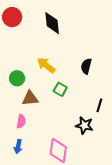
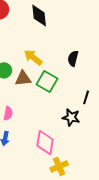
green square: (60, 89) -> (47, 81), size x1.5
brown triangle: (30, 98) -> (23, 78), moved

